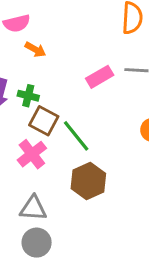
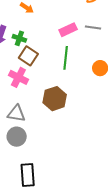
green line: (76, 136) -> (66, 58), moved, turned 40
pink cross: (32, 154) -> (18, 77), turned -30

